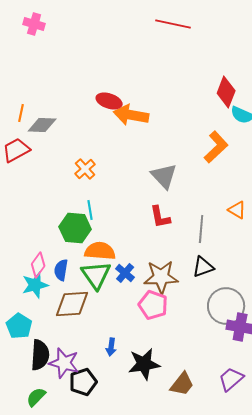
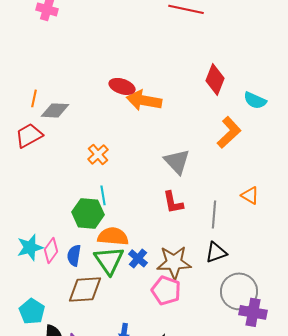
red diamond: (226, 92) -> (215, 79), moved
cyan star: (35, 285) -> (30, 247), moved

